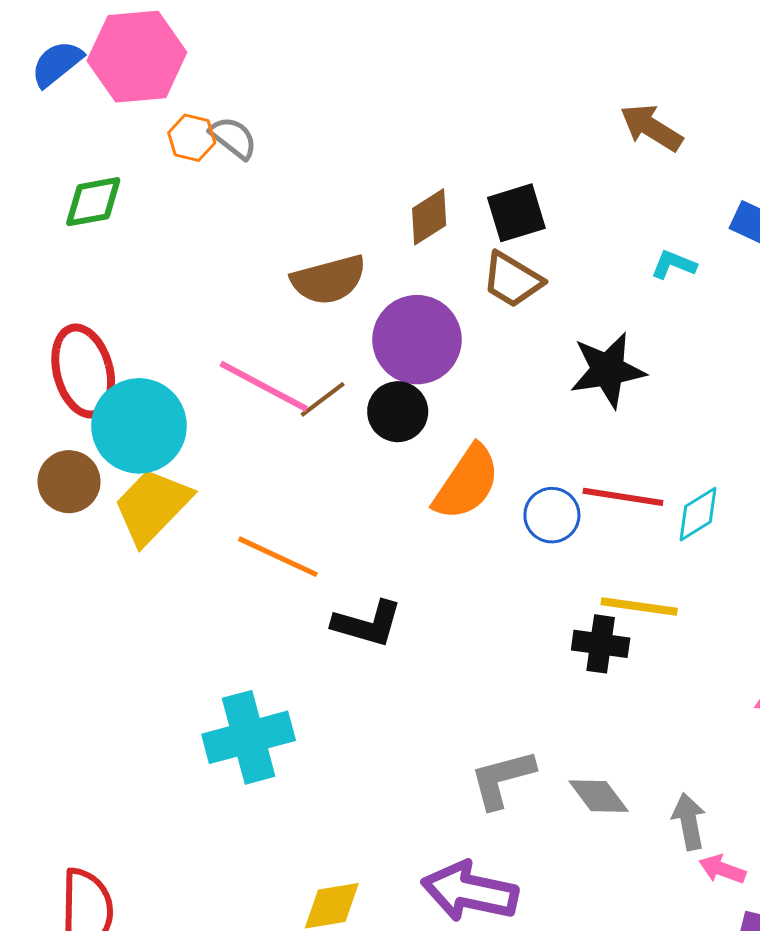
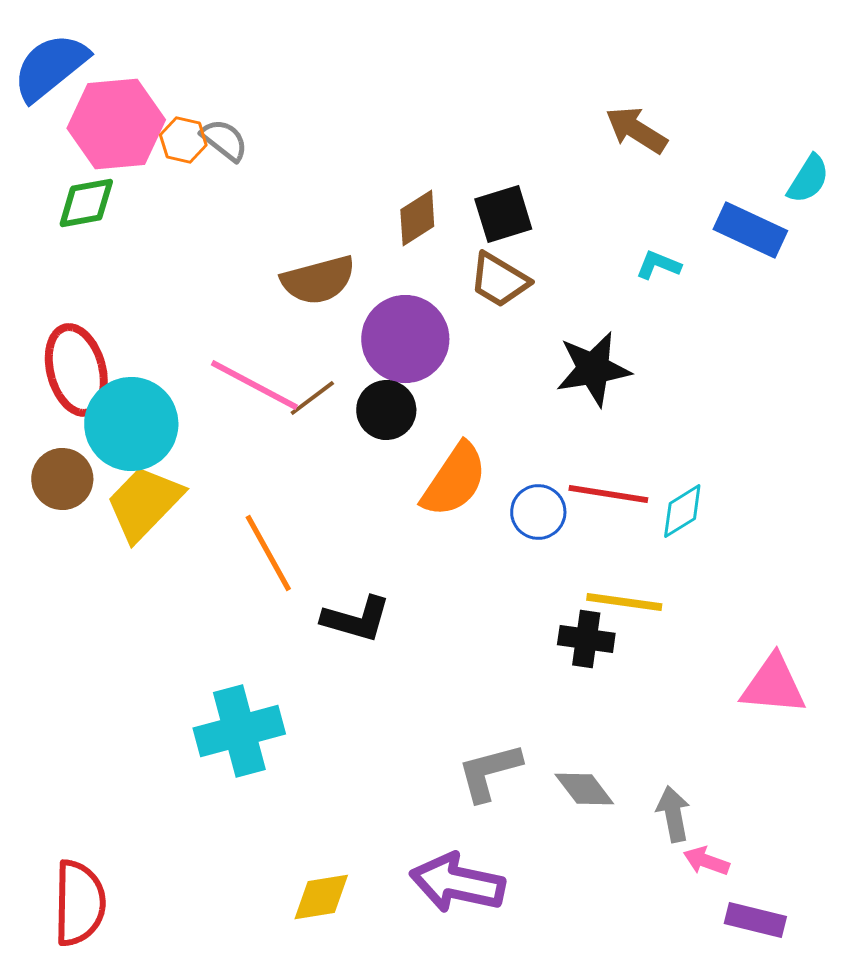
pink hexagon: (137, 57) -> (116, 124), moved
blue semicircle: (57, 64) -> (50, 67), size x1.5
orange line: (278, 557) -> (268, 553), turned 36

